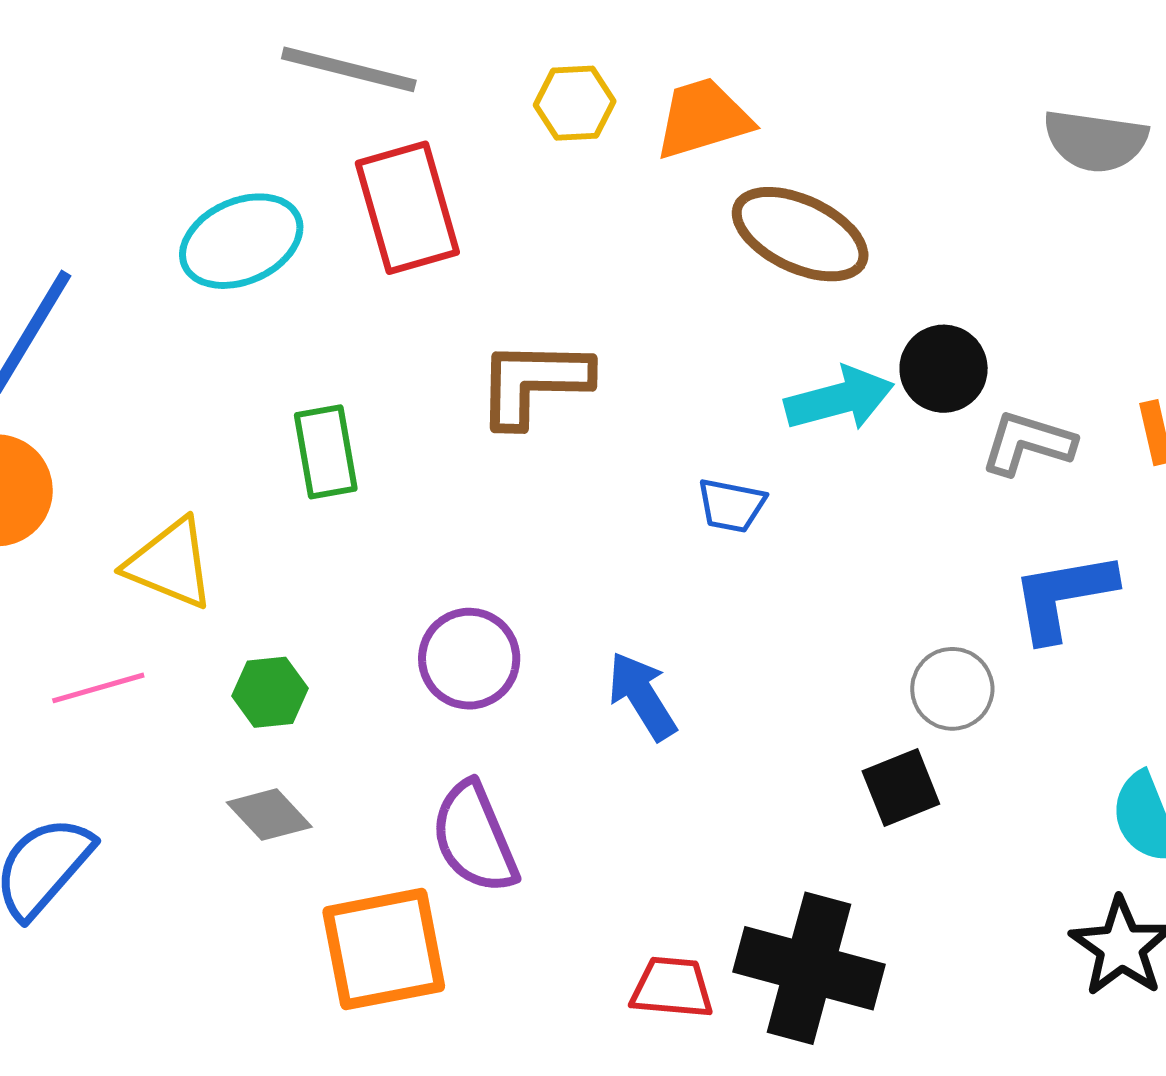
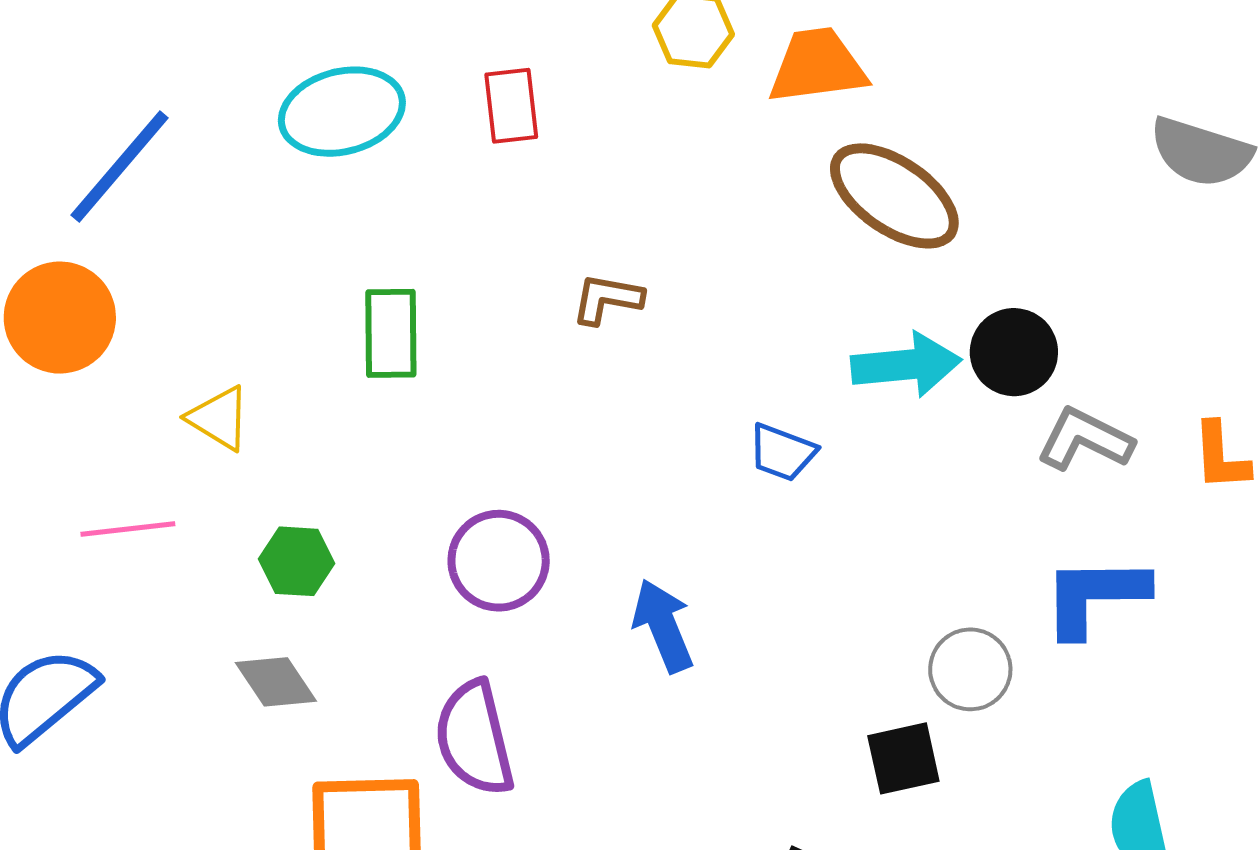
red rectangle: (407, 208) -> (511, 106), size x0.6
brown L-shape: (534, 383) -> (607, 299), size x0.6
yellow triangle: (170, 564) -> (219, 418), size x0.7

